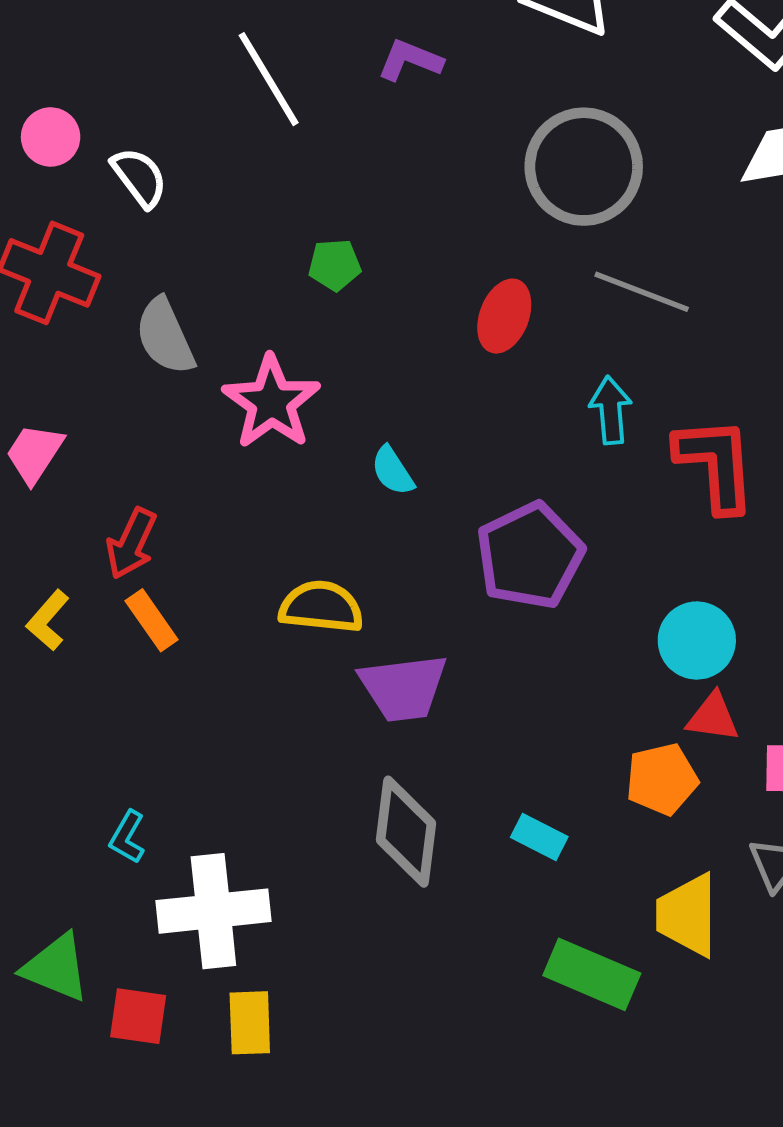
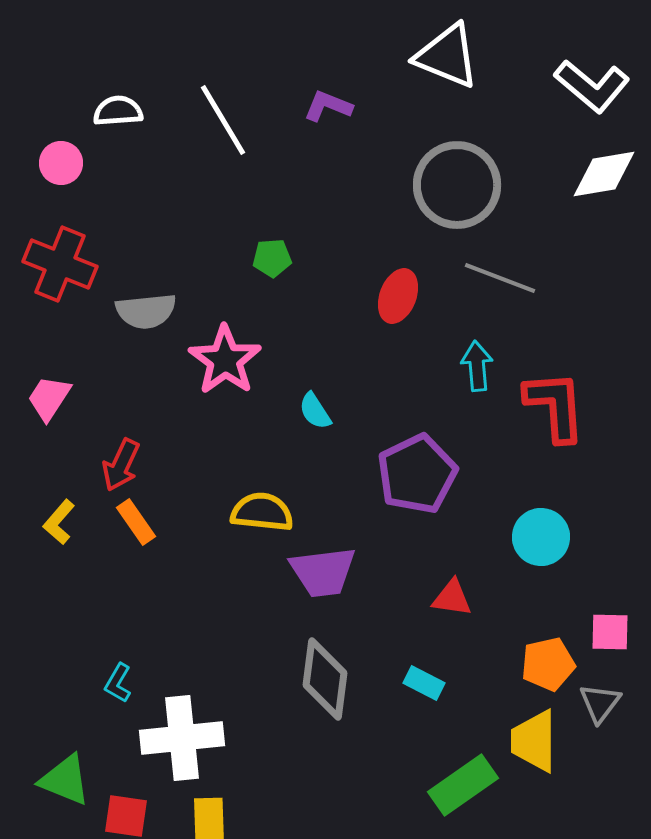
white semicircle: (139, 177) -> (118, 111), moved, turned -57
gray semicircle: (165, 336) -> (146, 311), turned -72
red triangle: (713, 717) -> (452, 598), moved
orange pentagon: (662, 779) -> (548, 664), moved
green rectangle: (592, 974) -> (463, 785), turned -58

